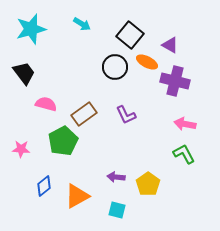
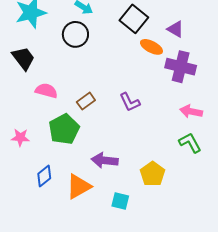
black circle: (115, 67) -> (75, 34), moved
brown rectangle: (84, 114) -> (86, 101), size x0.7
purple arrow: (116, 177) -> (105, 160), moved, size x1.4

